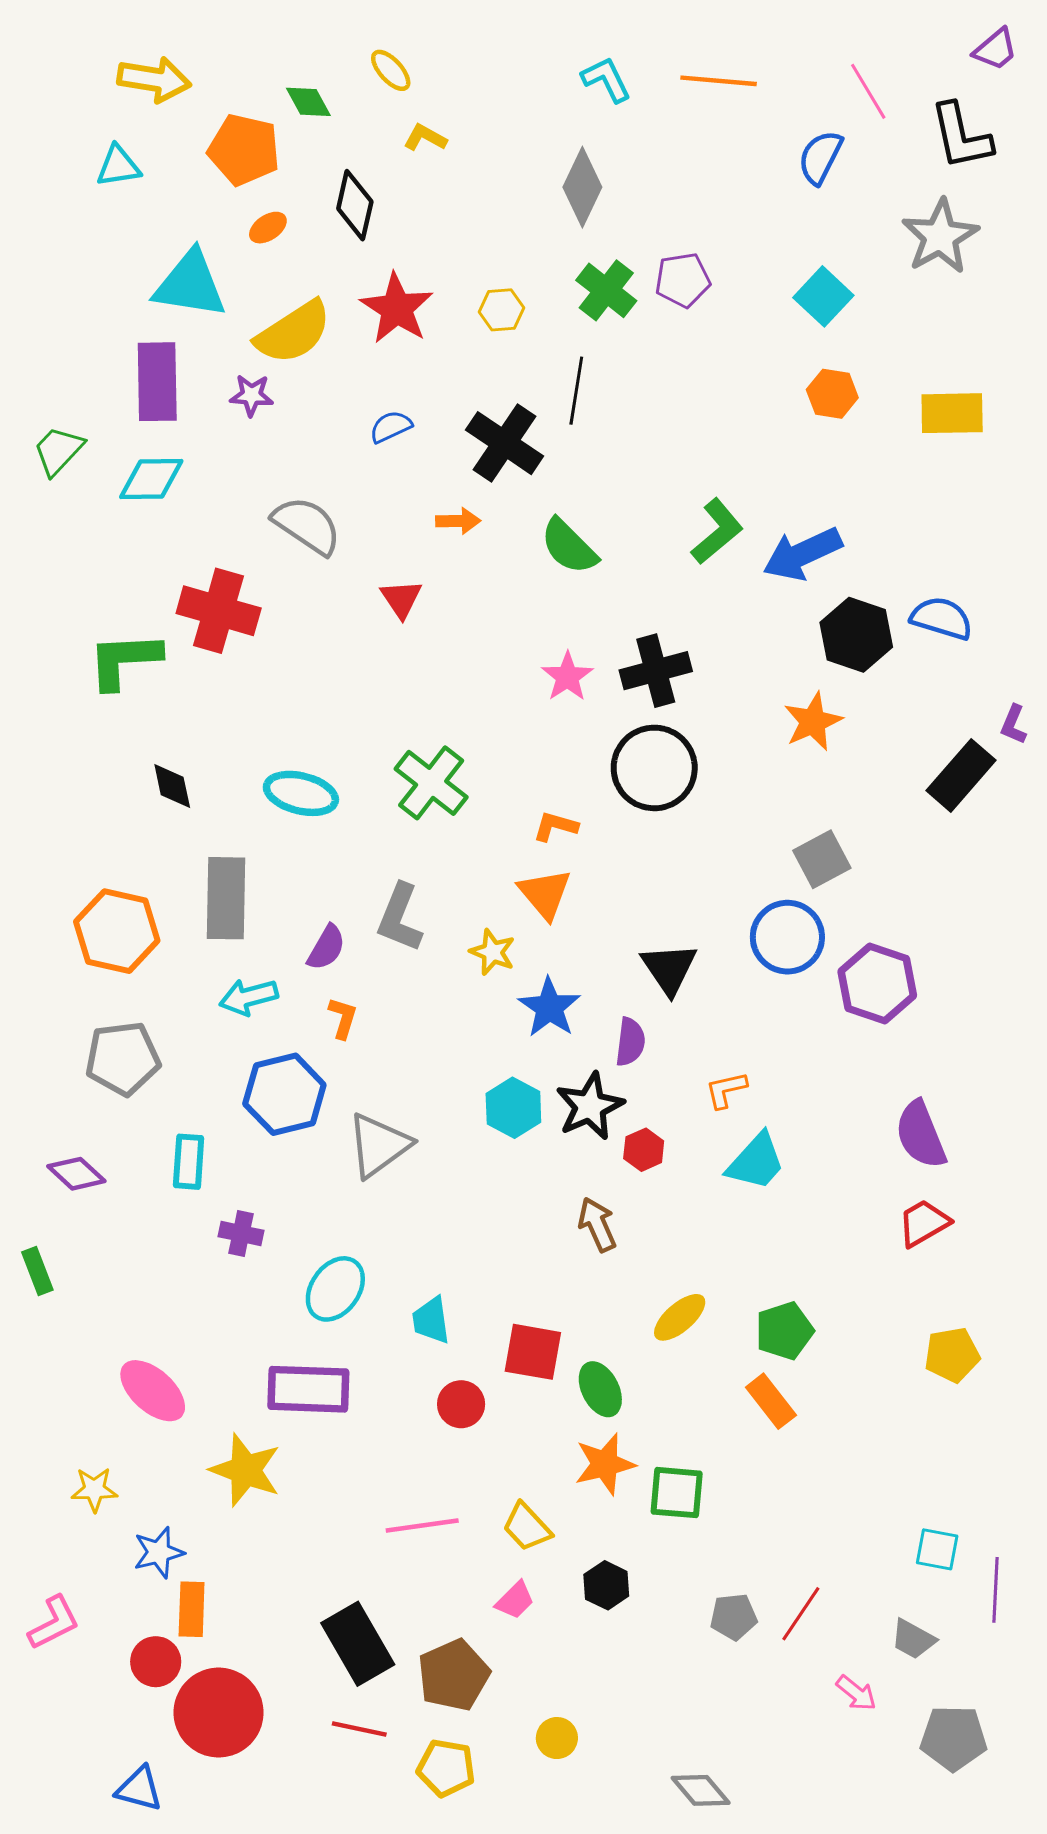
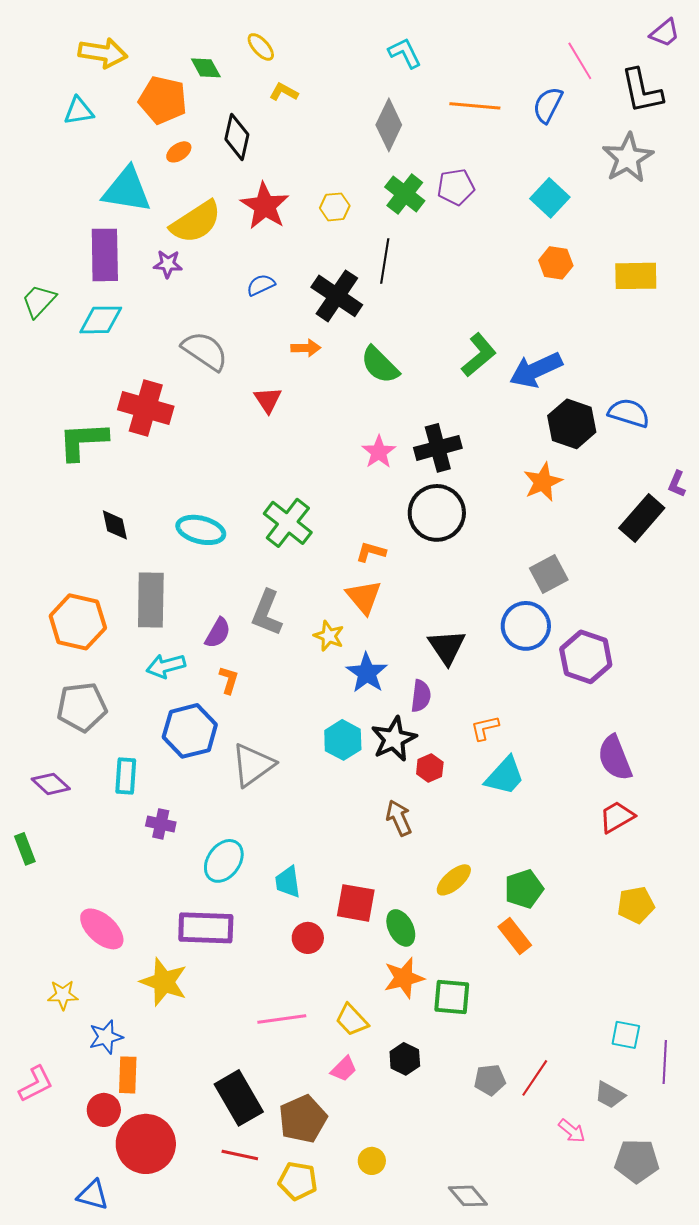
orange line: (719, 81) -> (475, 106), moved

